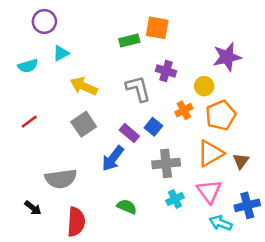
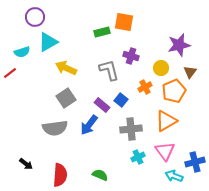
cyan triangle: (61, 53) -> (48, 42), size x1.5
red line: (29, 122) -> (10, 73), moved
brown triangle: (241, 161) -> (190, 72), moved
gray semicircle: (61, 179) -> (55, 128), moved
green semicircle: (127, 207) -> (100, 175), moved

